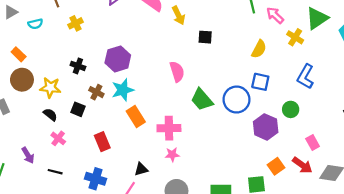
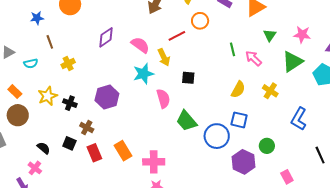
yellow cross: (295, 37) -> (270, 91), moved
pink semicircle: (177, 72) -> (163, 99), moved
blue L-shape: (305, 77) -> (299, 119), moved
yellow star: (50, 88) -> (48, 96), moved, turned -30
cyan star: (123, 90) -> (143, 74), moved
green trapezoid: (202, 100) -> (186, 121), moved
pink cross: (58, 138) -> (35, 168), moved
red rectangle: (102, 142) -> (94, 153), moved

